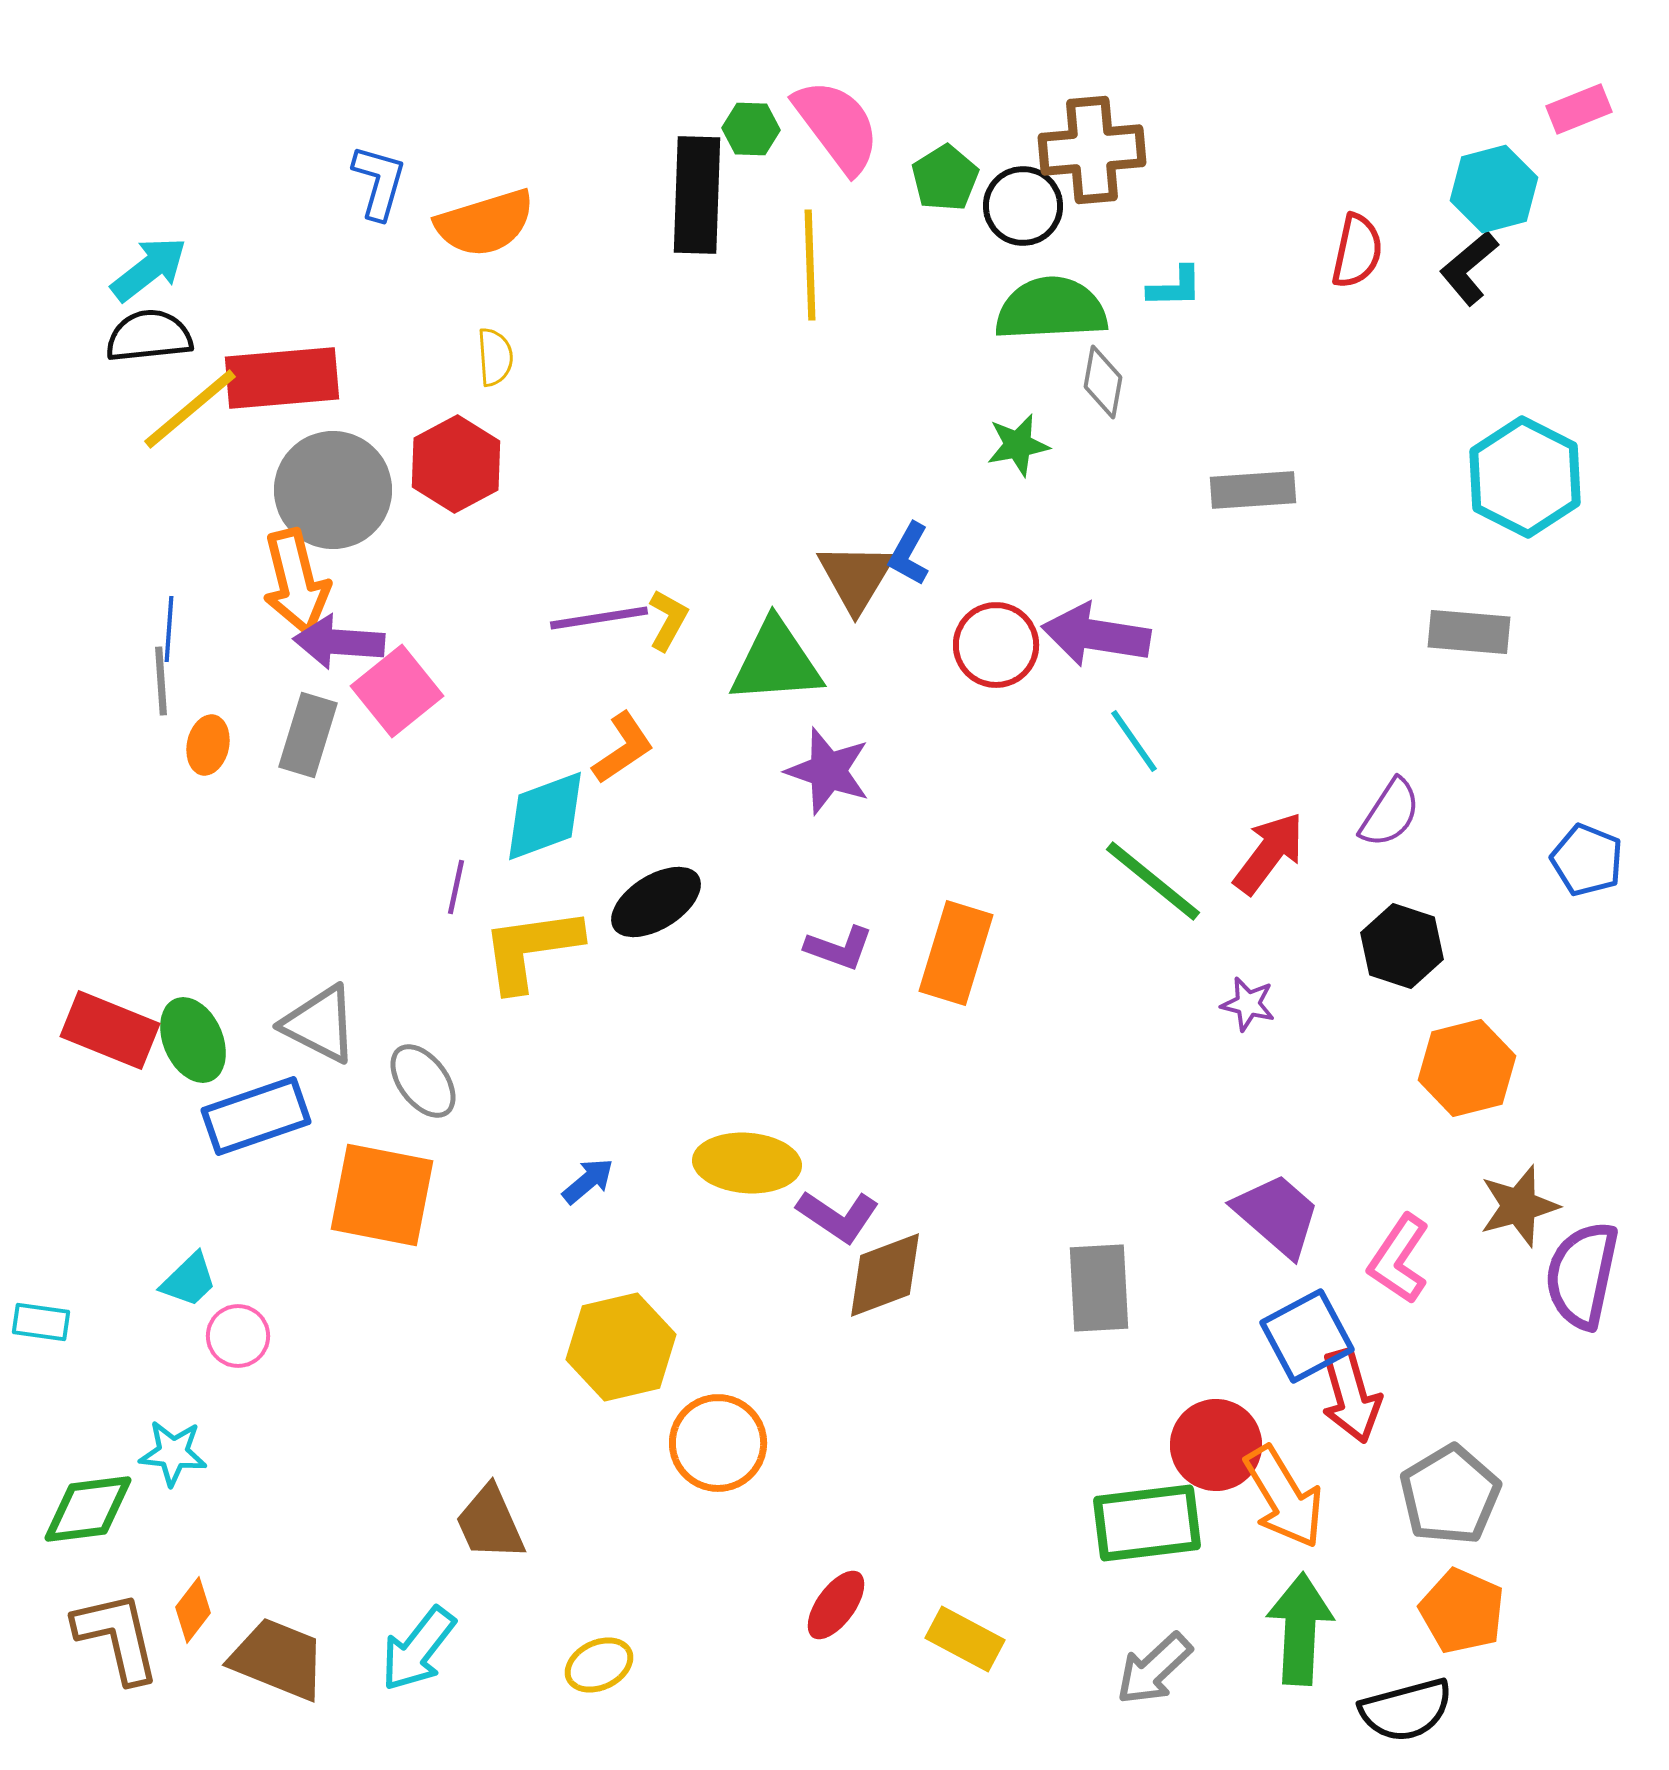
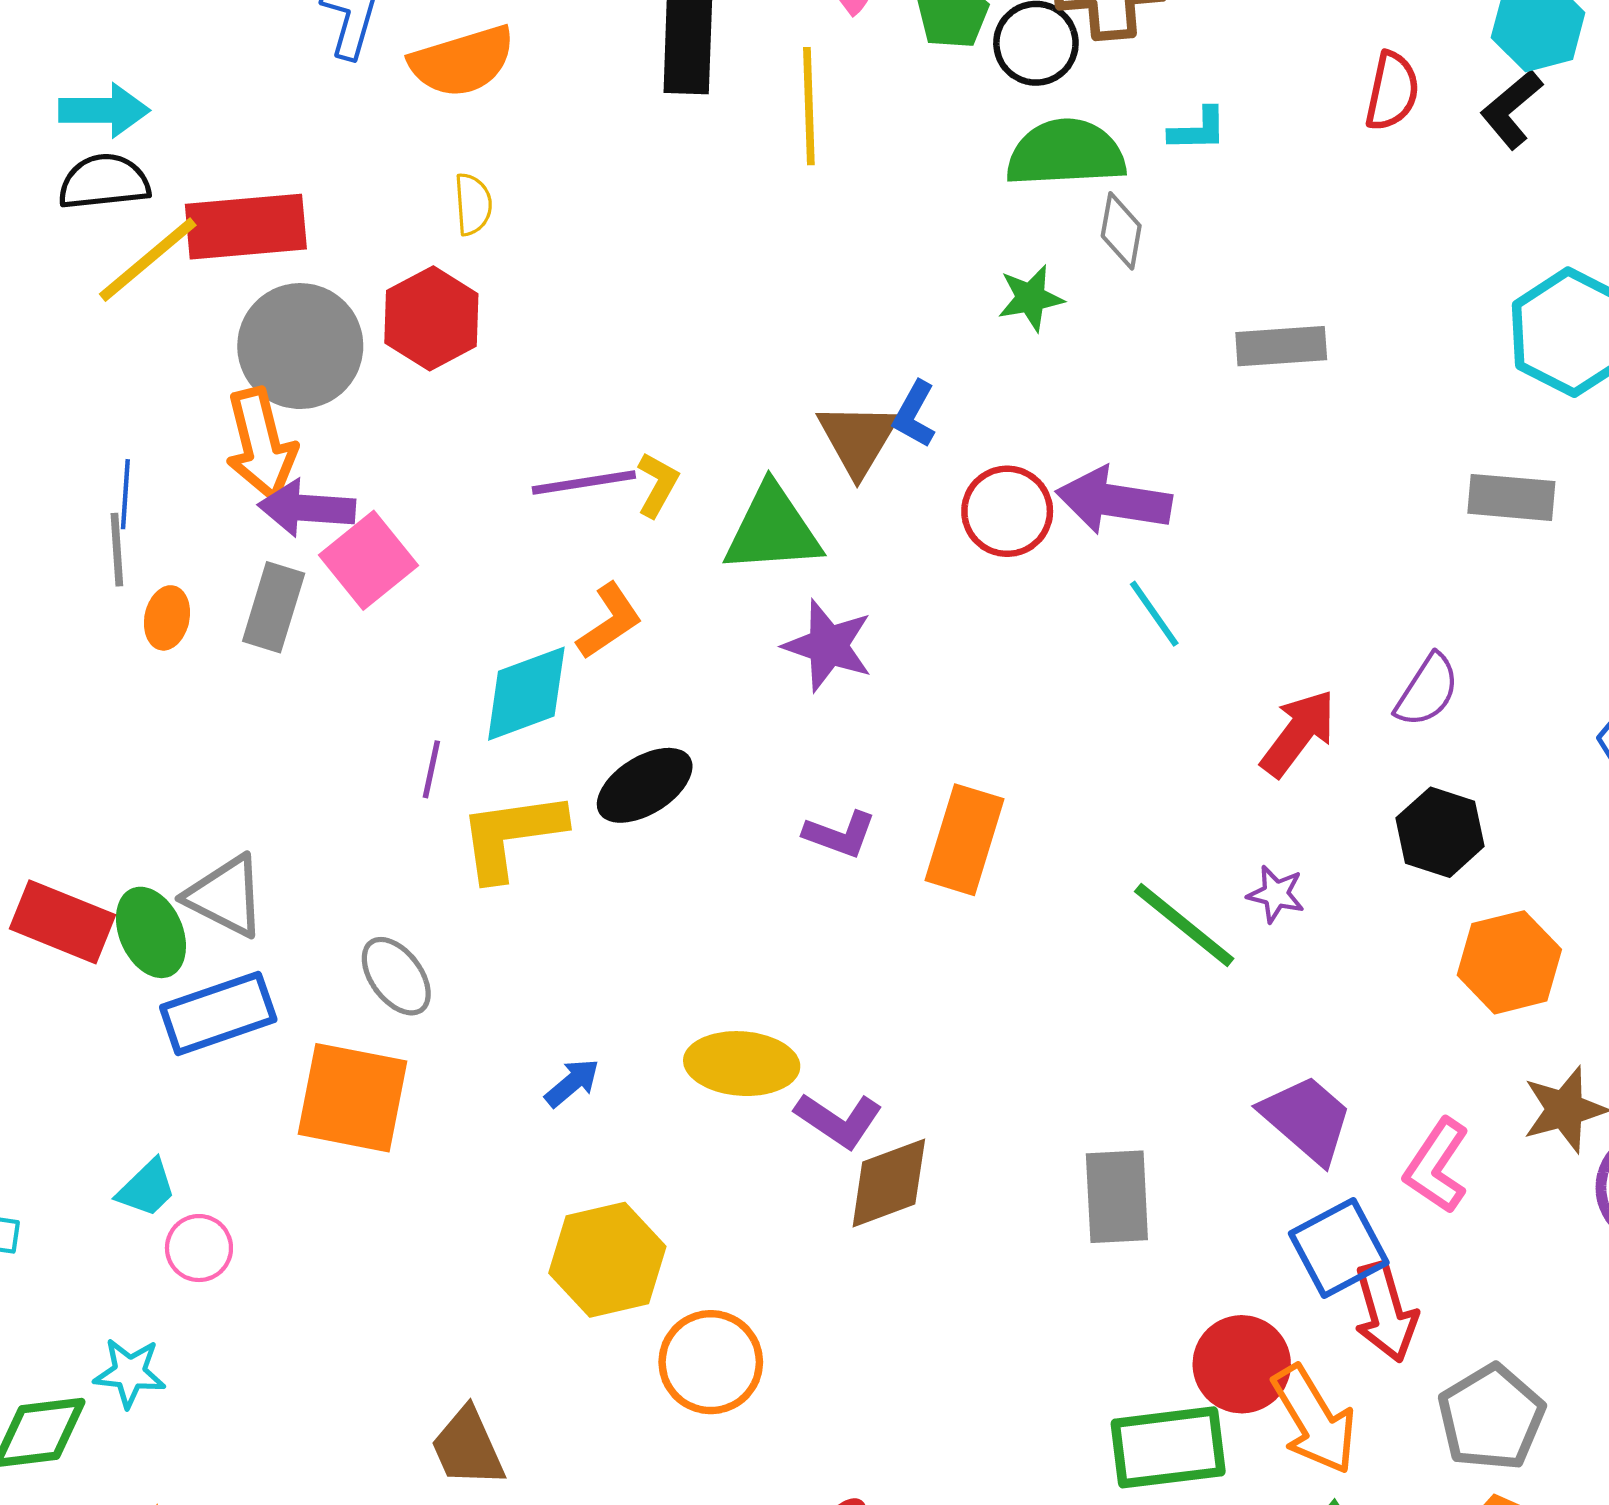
cyan arrow: (149, 269) -> (104, 110), turned 38
green line: (1153, 881) -> (1184, 925), moved
gray triangle: (320, 1024) -> (226, 896), moved

